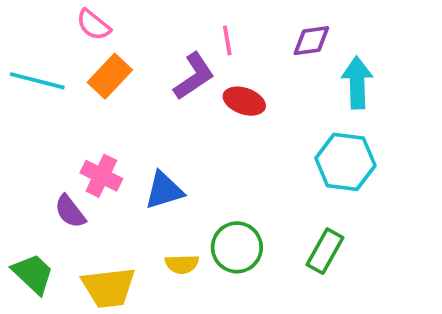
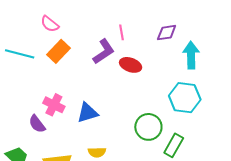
green circle: (237, 247) -> (148, 127), moved

